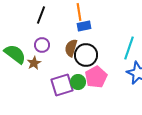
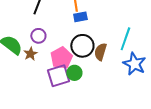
brown semicircle: (71, 48) -> (100, 52), moved
pink pentagon: (96, 77) -> (61, 58), moved

